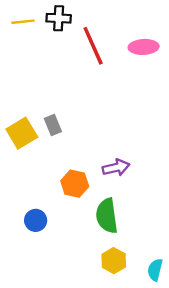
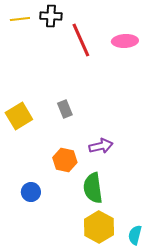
gray rectangle: (53, 125) -> (65, 109), moved
yellow hexagon: (114, 261) -> (99, 227), size x1.4

